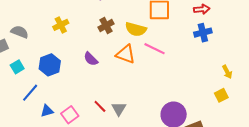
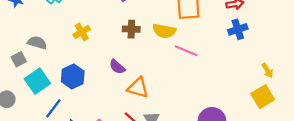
brown cross: (106, 26) -> (131, 29), turned 35
orange triangle: (126, 54) -> (138, 88), moved
cyan square: (17, 67) -> (37, 81), size x1.6
yellow square: (221, 95) -> (263, 97), size x1.5

